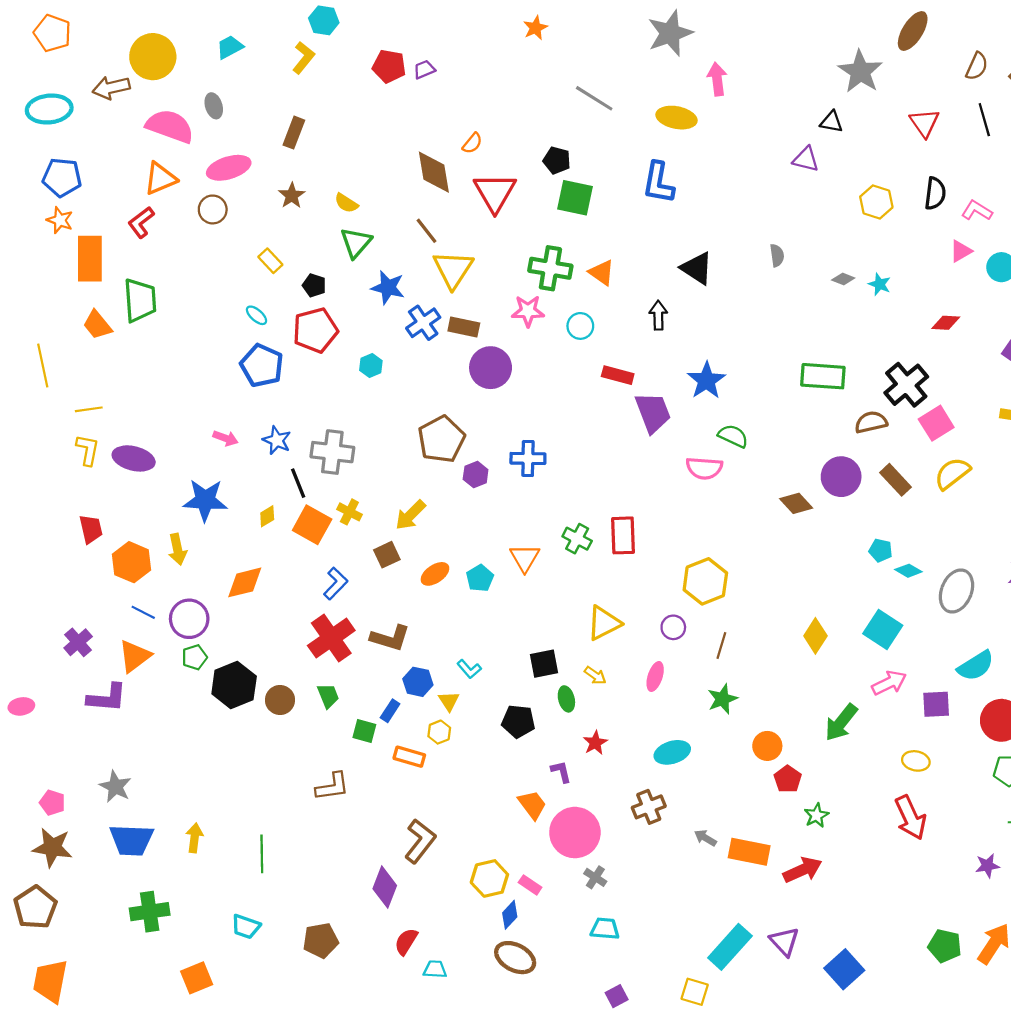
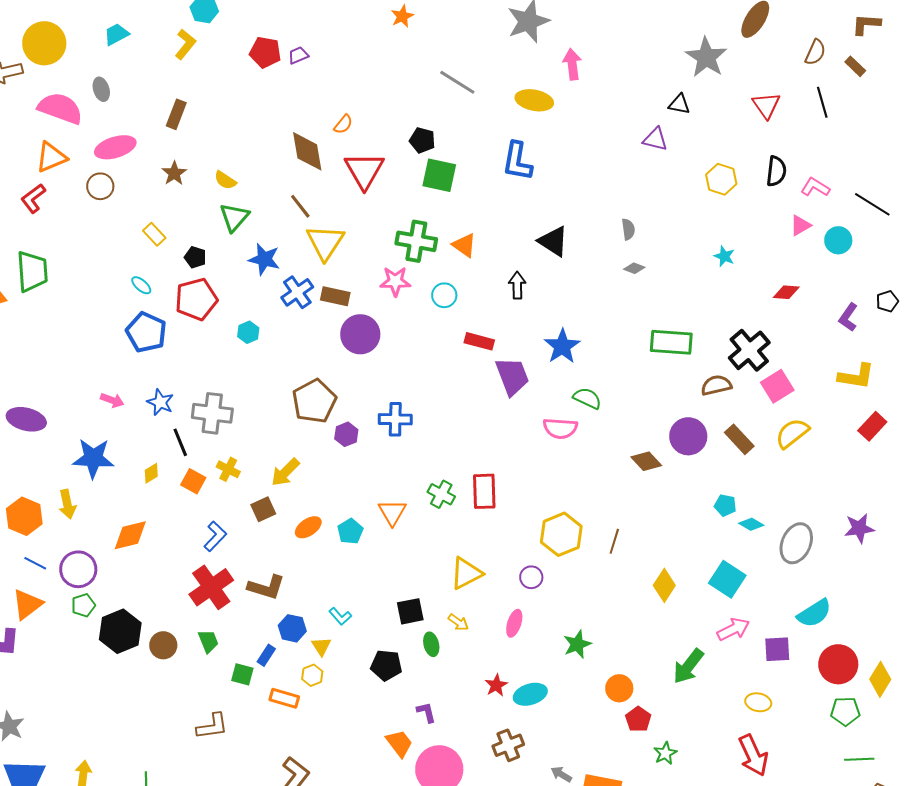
gray diamond: (843, 279) -> (634, 268), moved
orange square: (312, 525) -> (193, 481), size x0.7
brown line: (721, 645) -> (614, 541), moved
red star: (595, 743) -> (496, 685), moved

